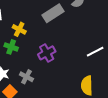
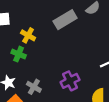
purple cross: (47, 53) -> (70, 81), moved

